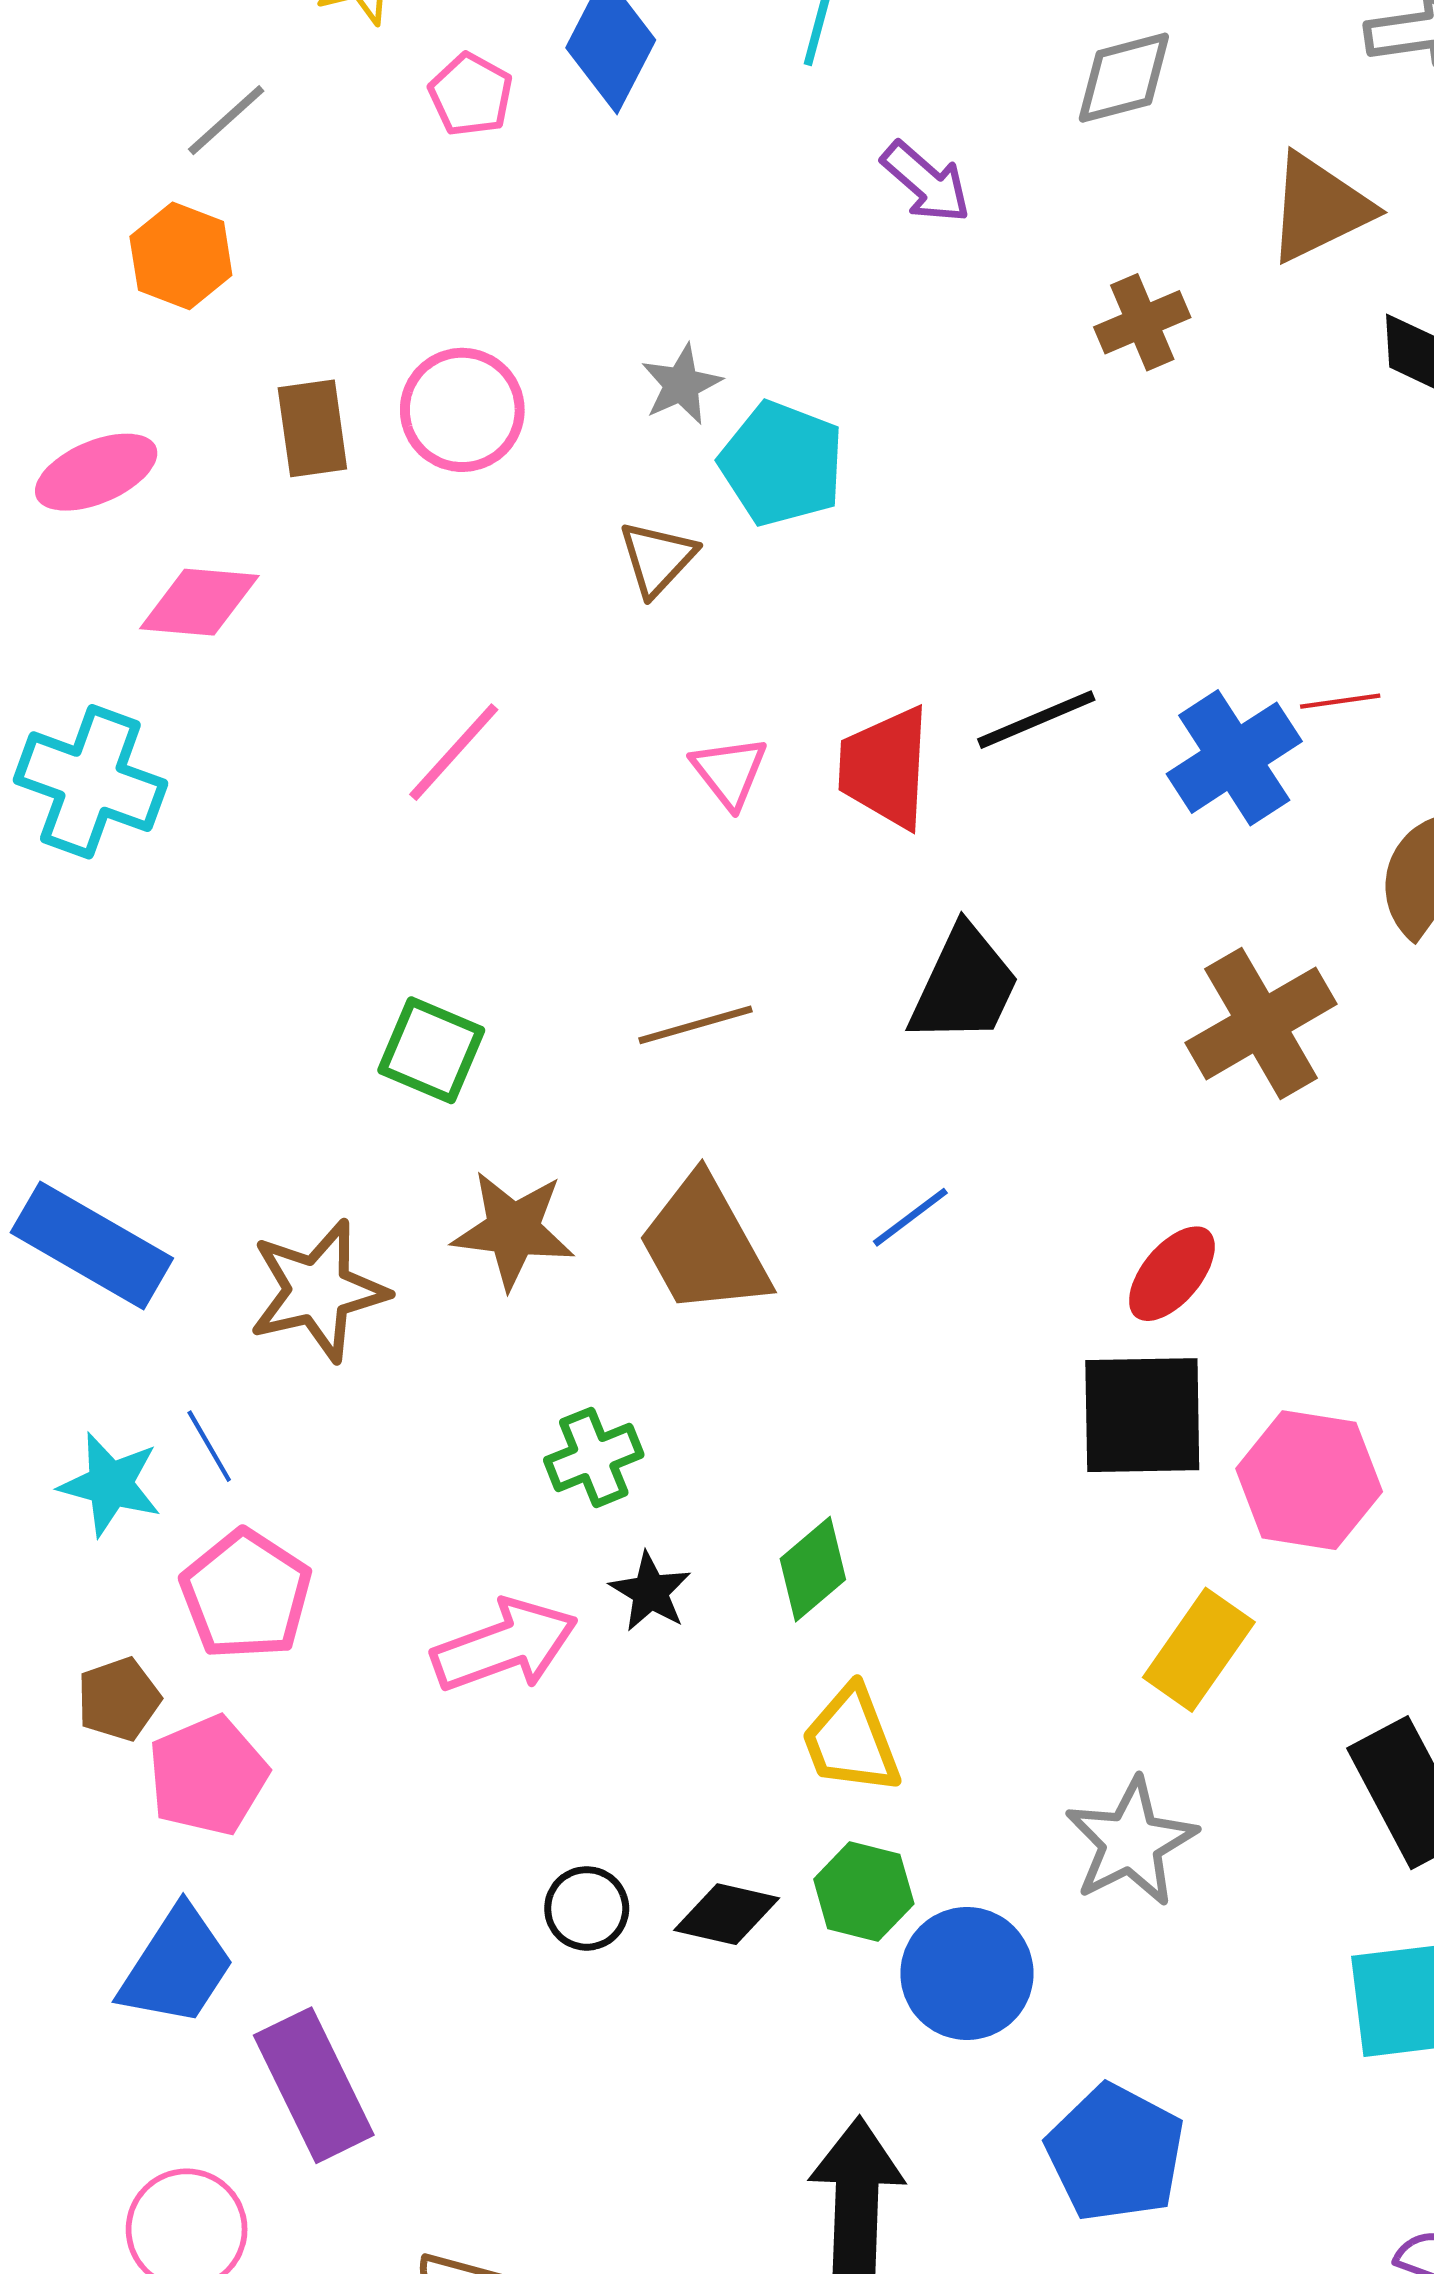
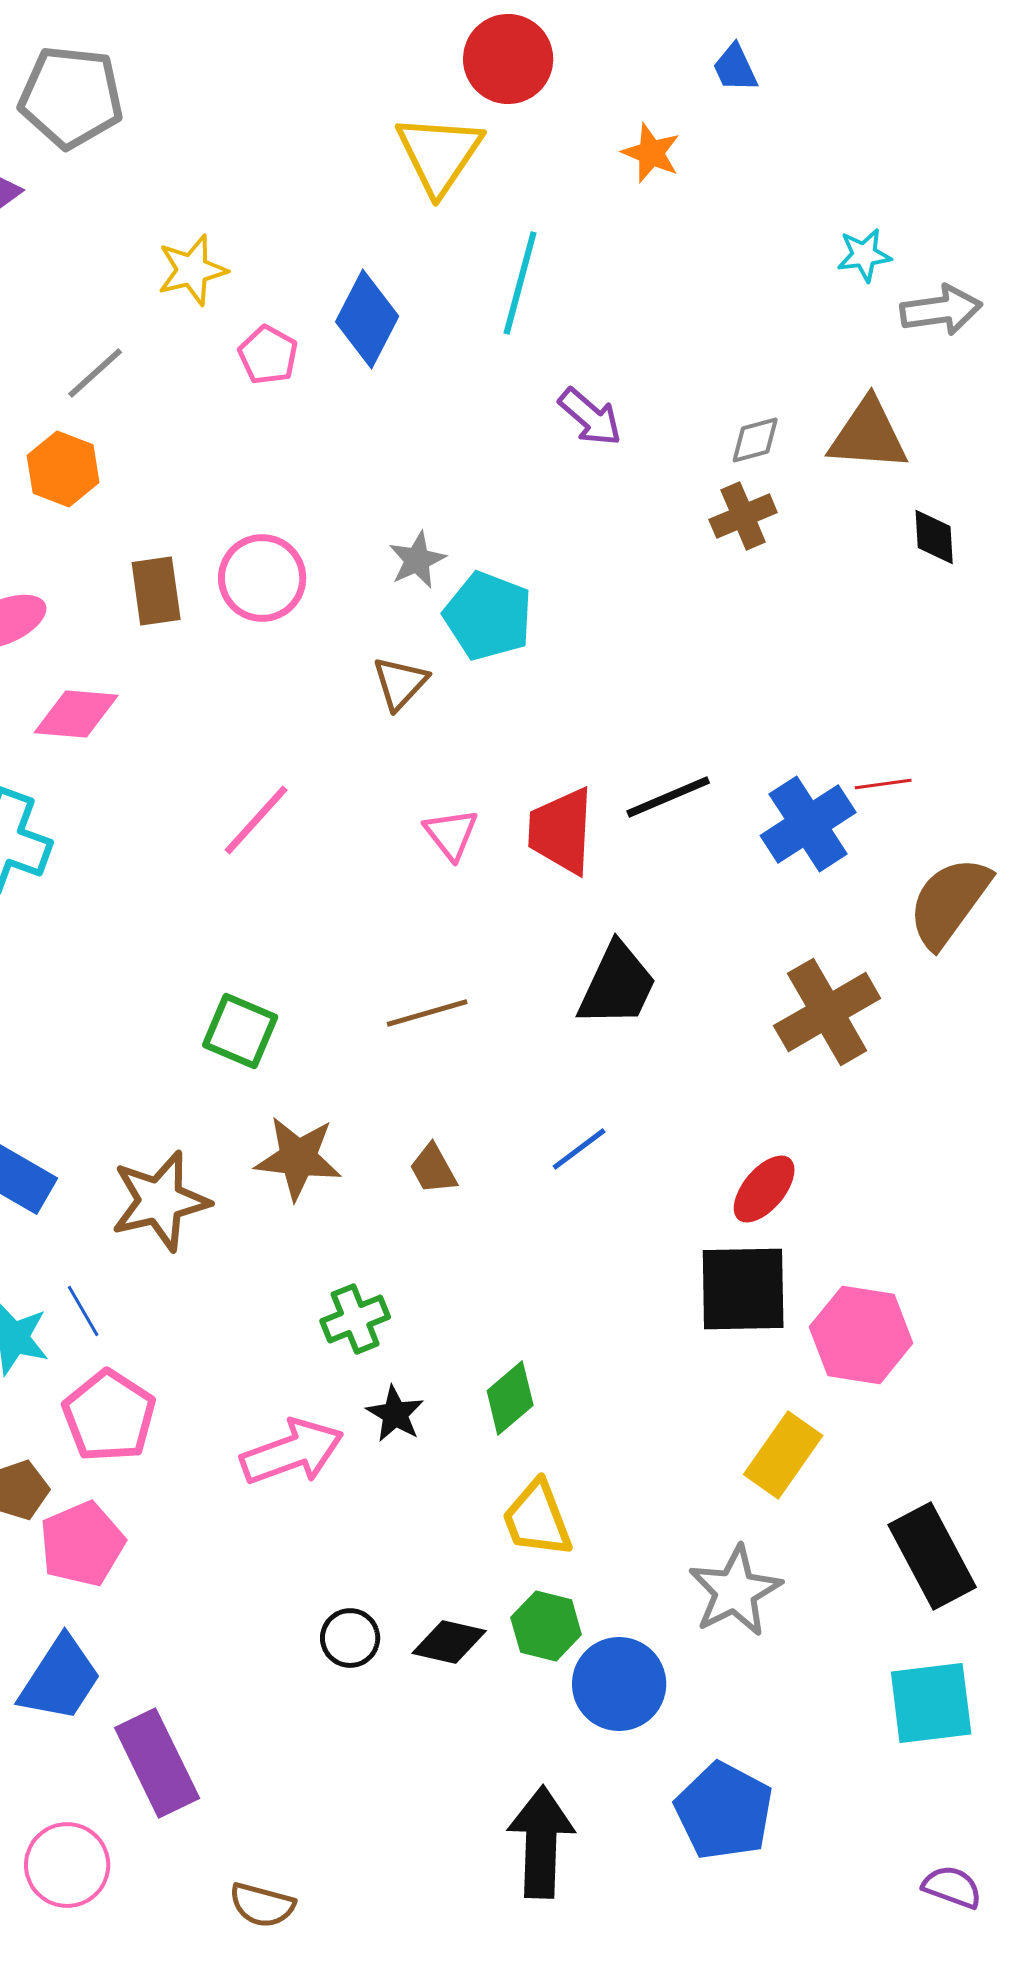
gray diamond: (1124, 78) -> (755, 440), moved, size x0.7
brown triangle: (1319, 208) -> (868, 435), turned 30
brown trapezoid: (704, 1245) -> (433, 1169), size x0.5

